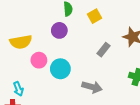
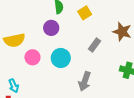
cyan circle: (60, 69) -> (61, 58), moved
gray arrow: (92, 87) -> (85, 81), turned 96

